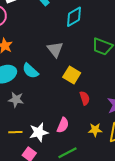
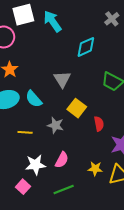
red semicircle: (85, 98) -> (99, 124), moved
gray star: (16, 100) -> (55, 125), moved
yellow line: (15, 132) -> (25, 132), moved

